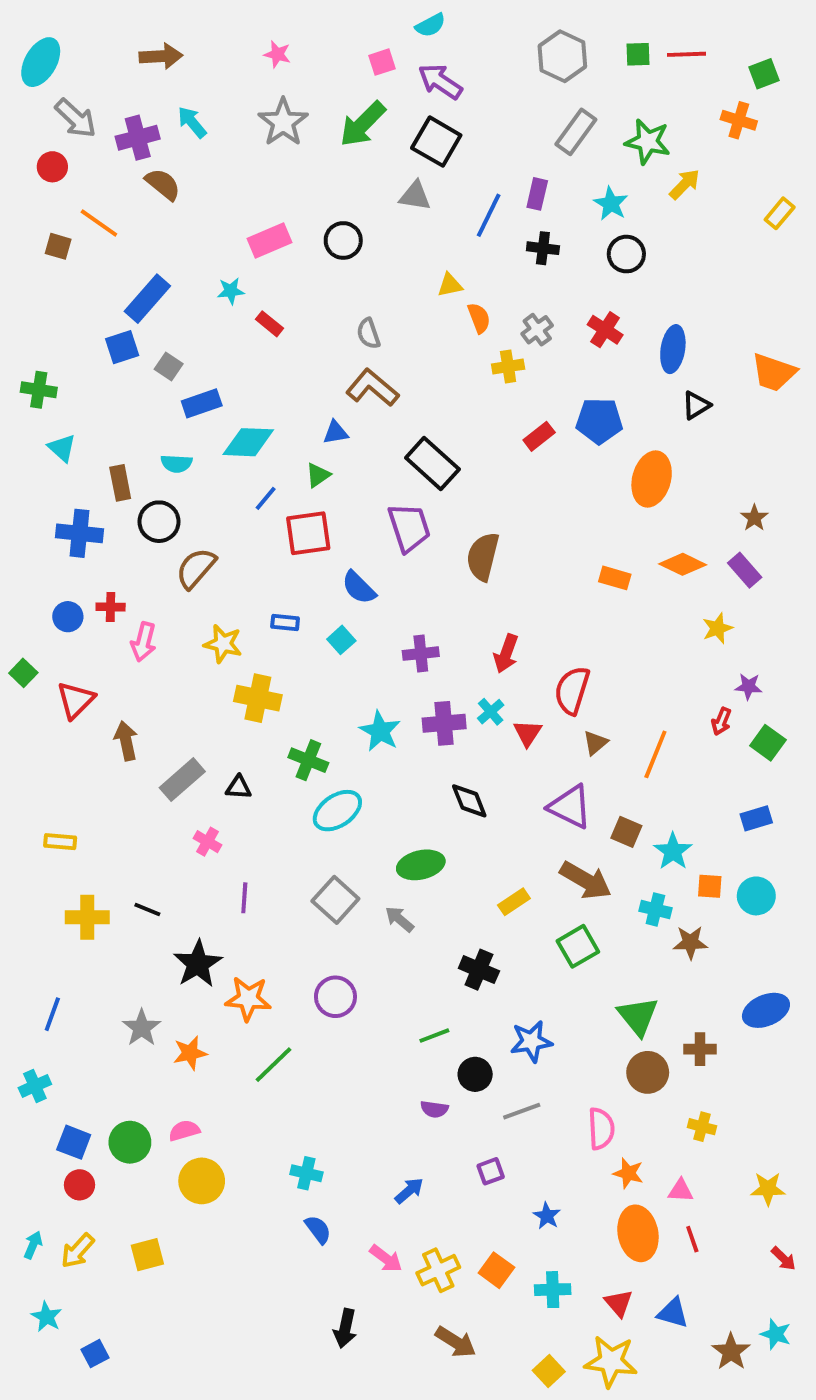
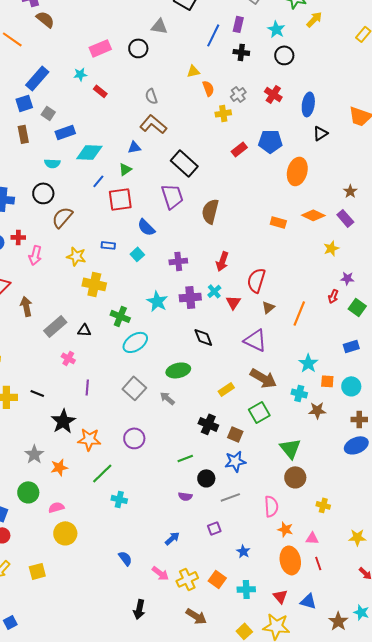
gray triangle: (415, 196) -> (159, 26), moved
brown rectangle: (120, 483) -> (23, 134), moved
brown square: (626, 832) -> (235, 434), moved
brown cross: (700, 1049) -> (359, 419), moved
green circle: (130, 1142) -> (28, 492), moved
cyan cross: (306, 1173) -> (119, 499), moved

